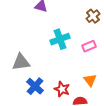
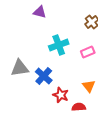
blue cross: (35, 86) -> (44, 76), moved

